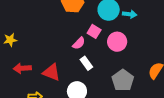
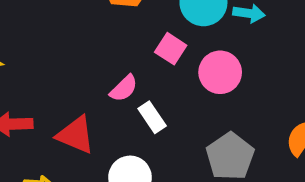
pink semicircle: (79, 43) -> (124, 88), moved

